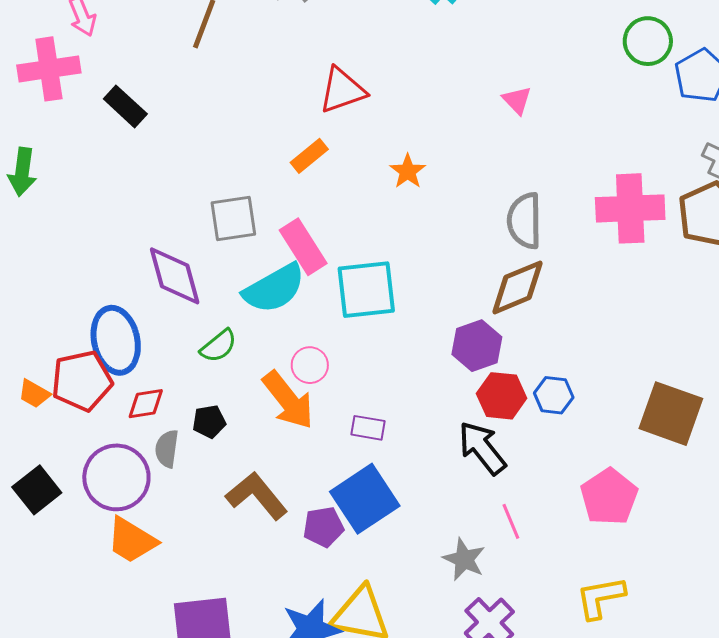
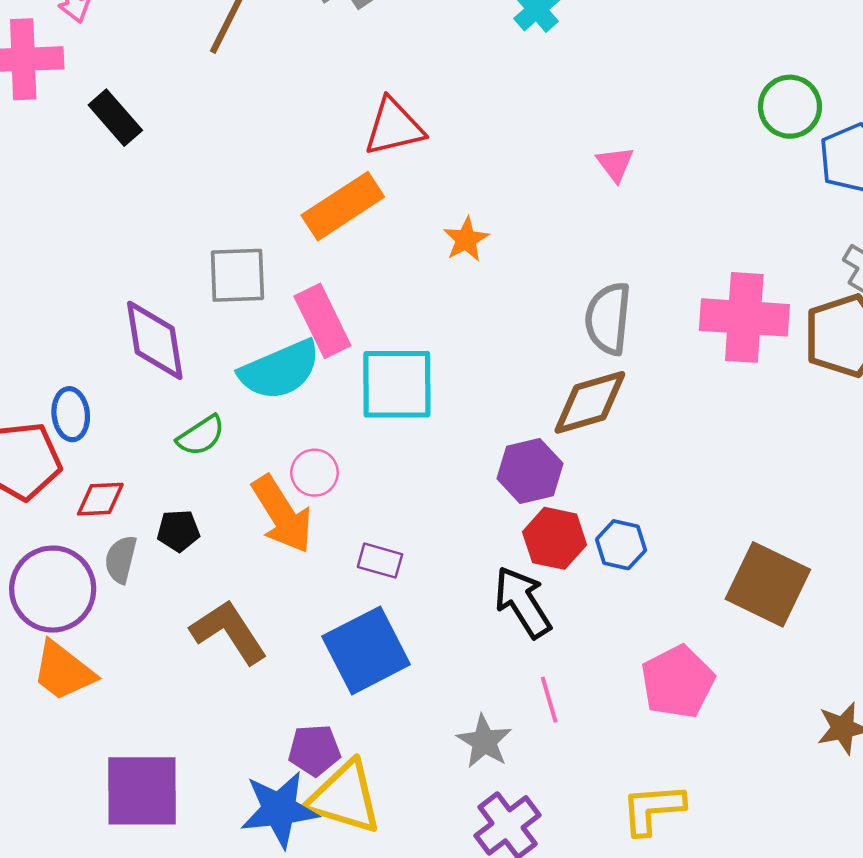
orange rectangle: (309, 156) -> (343, 206), size x1.6
blue ellipse: (116, 340) -> (71, 414), size x0.6
purple pentagon: (323, 527) -> (314, 750), moved

